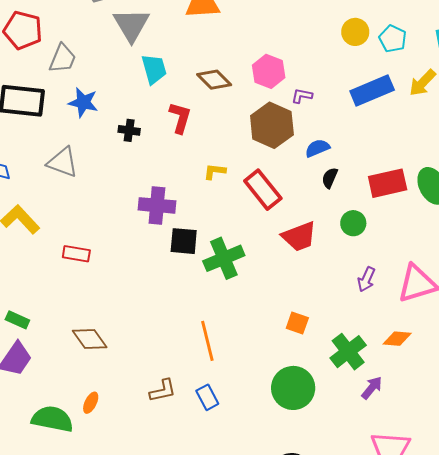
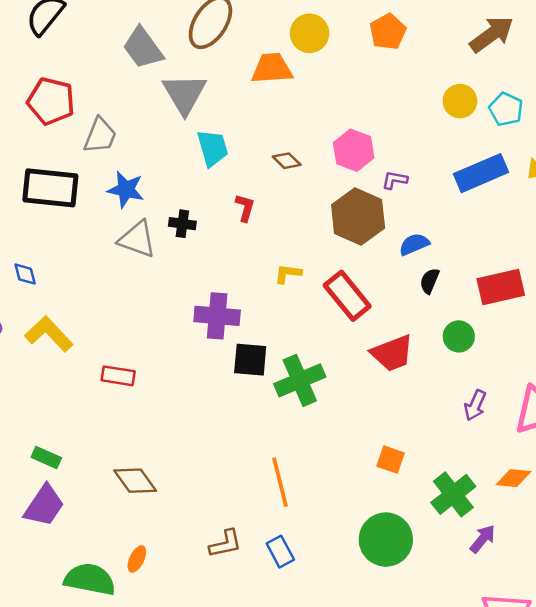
brown diamond: (214, 80) -> (287, 161), size x0.7
red L-shape: (180, 118) -> (245, 208), size x0.7
gray triangle: (63, 162) -> (137, 239), moved

